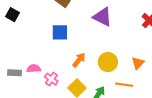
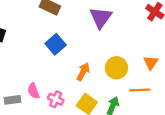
purple triangle: (102, 17) -> (101, 18), turned 50
blue square: (60, 32) -> (56, 44), turned -30
pink semicircle: (34, 68) -> (33, 91), turned -96

